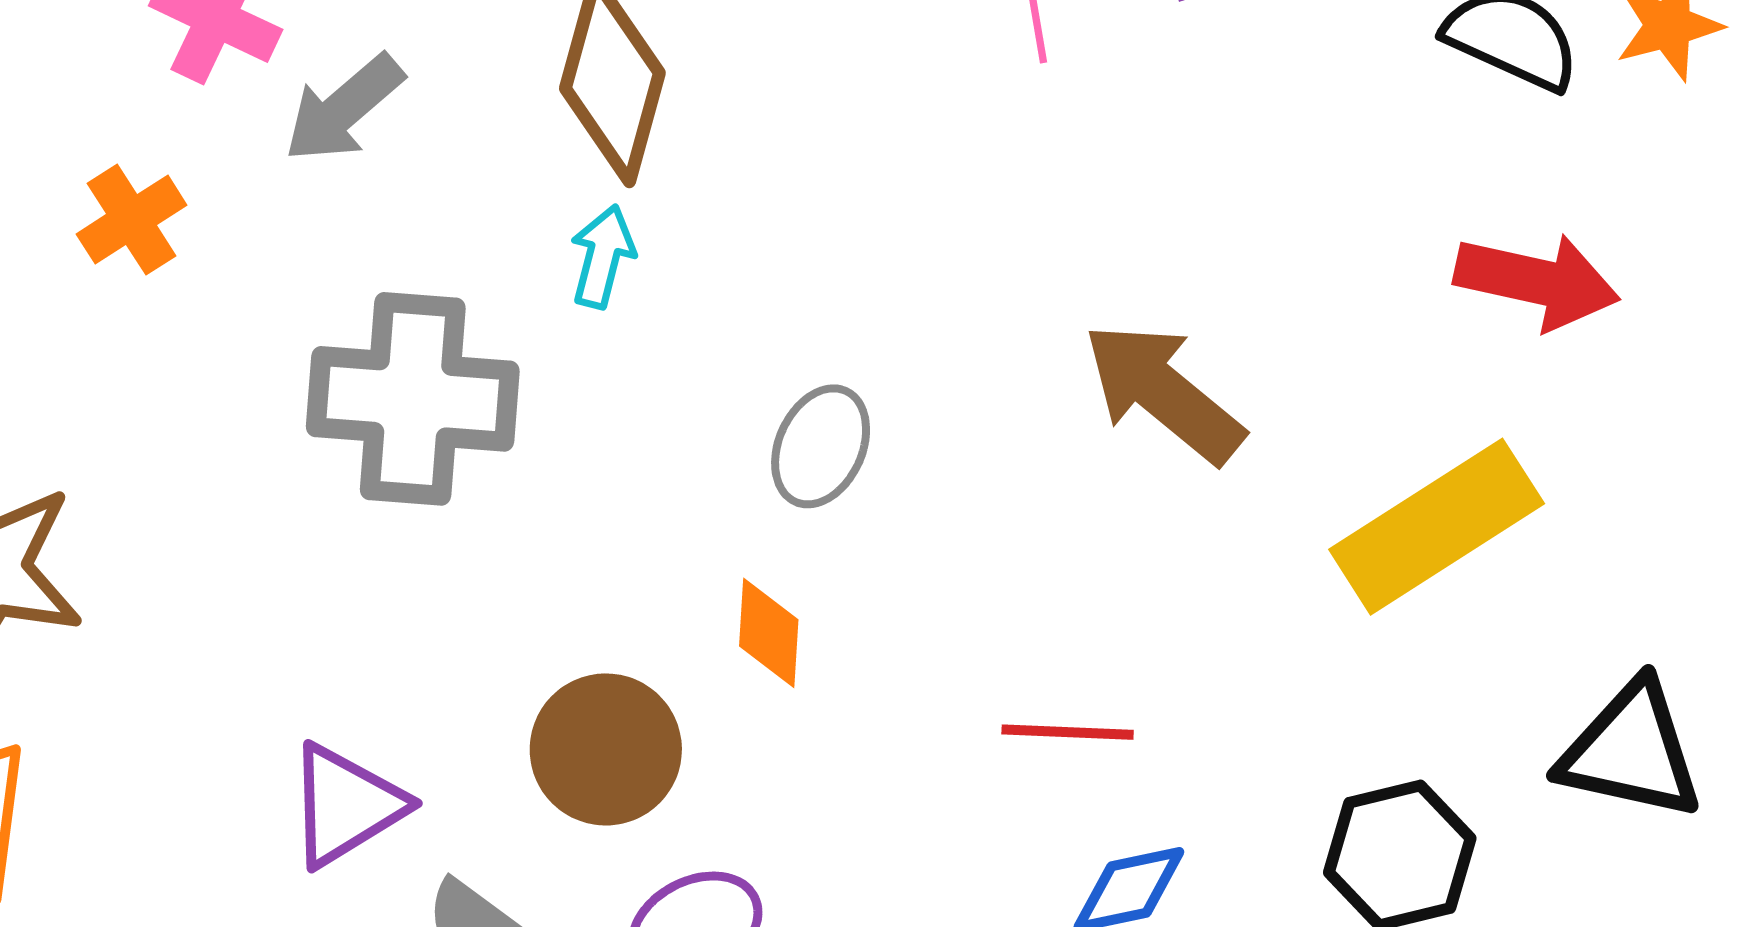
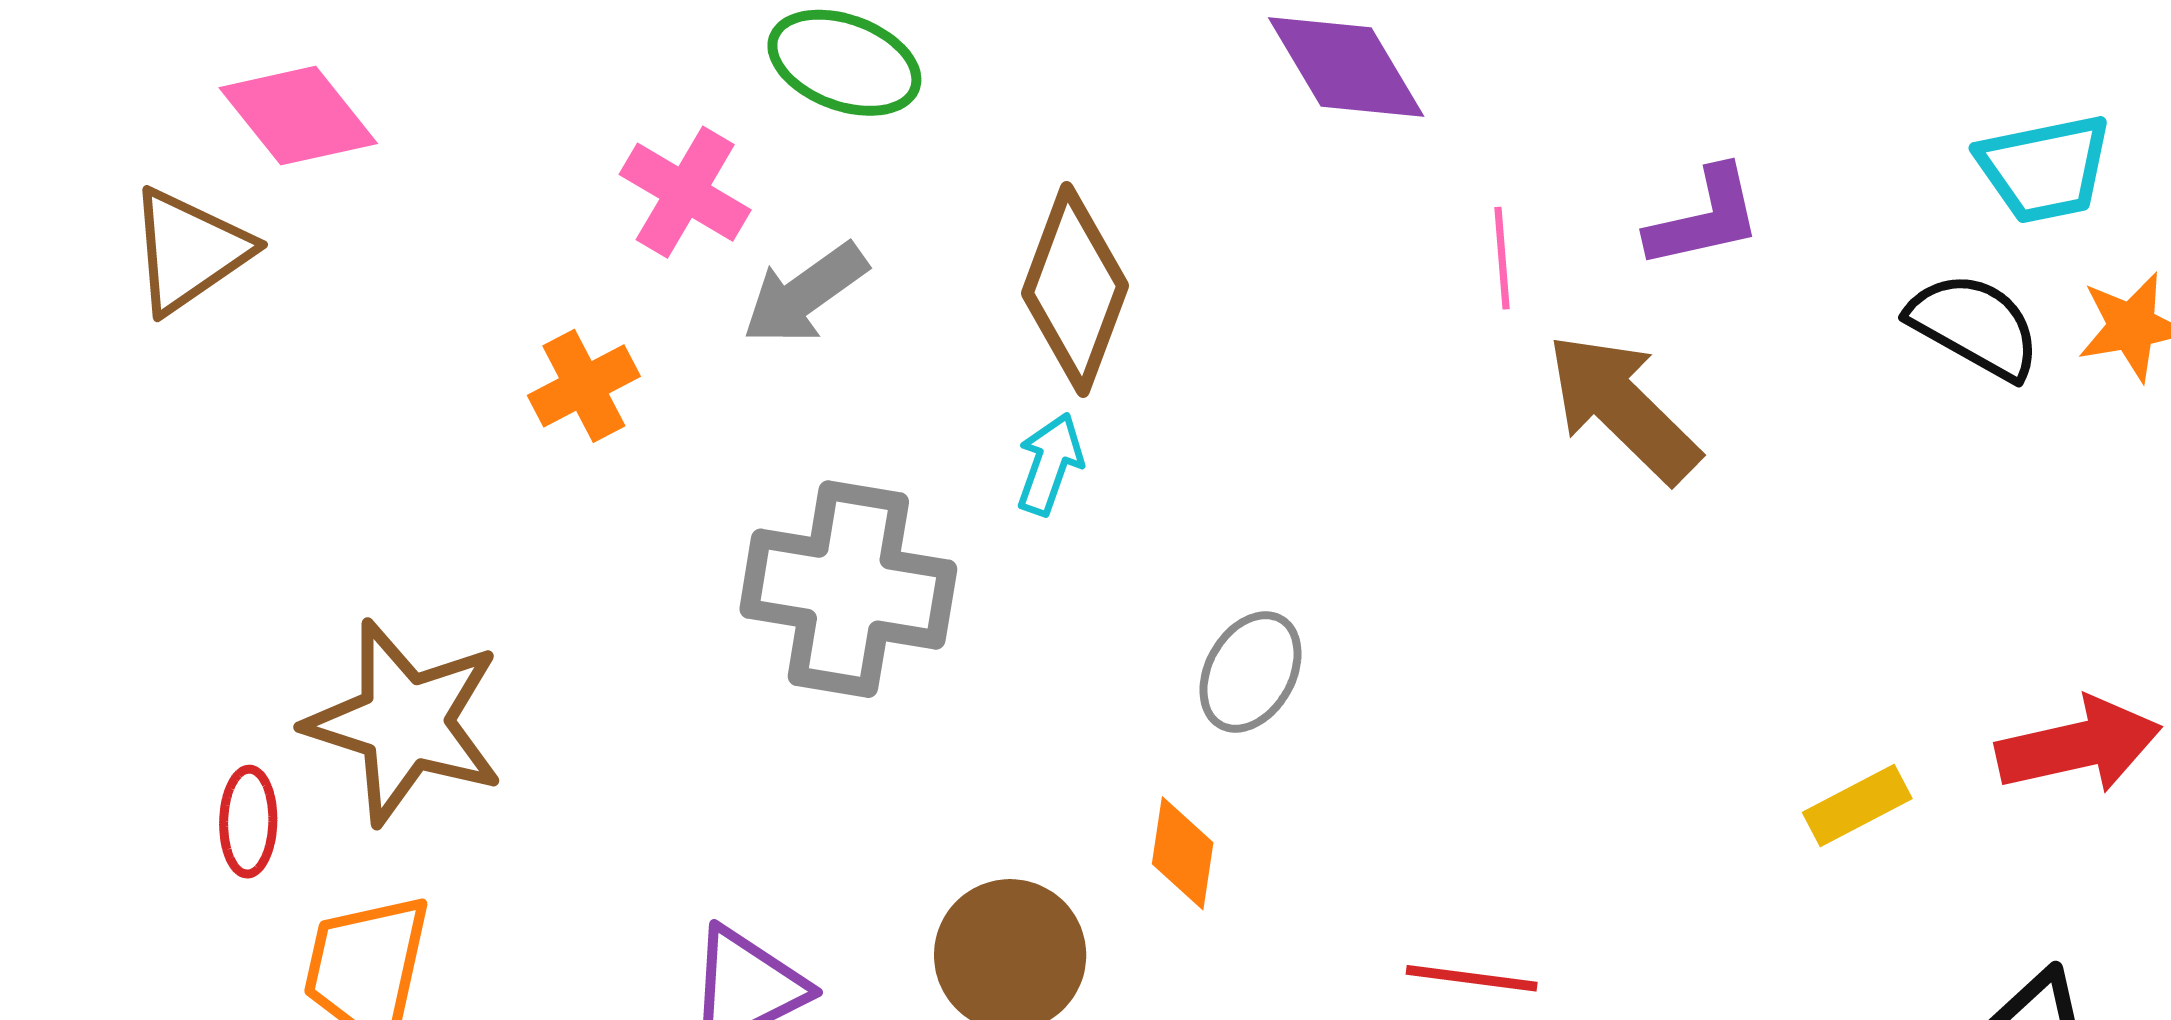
red arrow: (1537, 281) -> (2079, 745), moved, turned -30
brown arrow: (1163, 393) -> (1623, 408), moved
yellow rectangle: (1437, 527) -> (1857, 806), size x0.5

